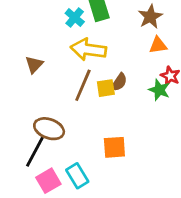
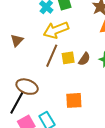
yellow arrow: (88, 49) -> (56, 30), turned -30
brown semicircle: (119, 82) -> (84, 59), moved

